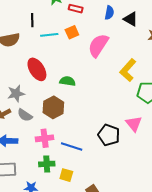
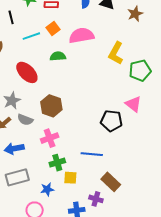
black line: (32, 20) -> (11, 17), moved
pink semicircle: (98, 45) -> (81, 36), turned 60
green semicircle: (67, 81) -> (58, 56), moved
blue line: (72, 147) -> (92, 154), moved
yellow square: (66, 175) -> (70, 178), moved

